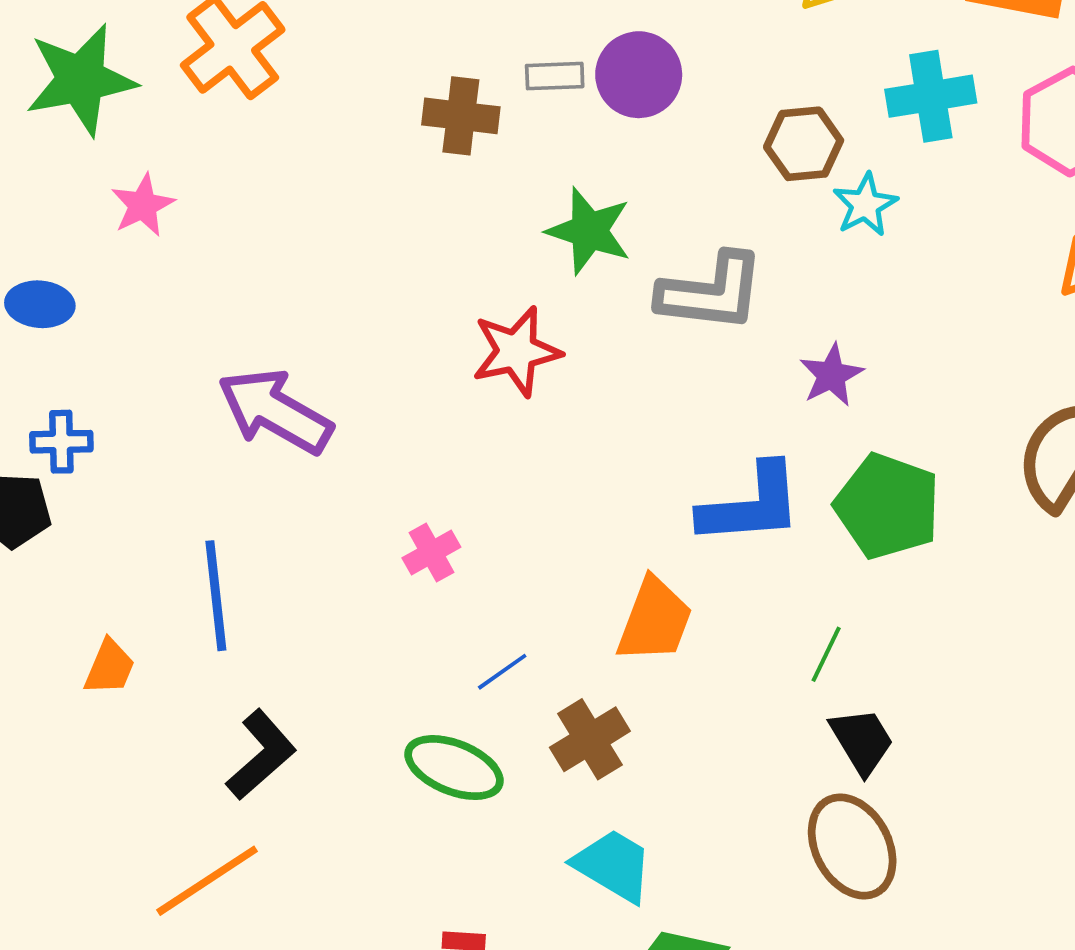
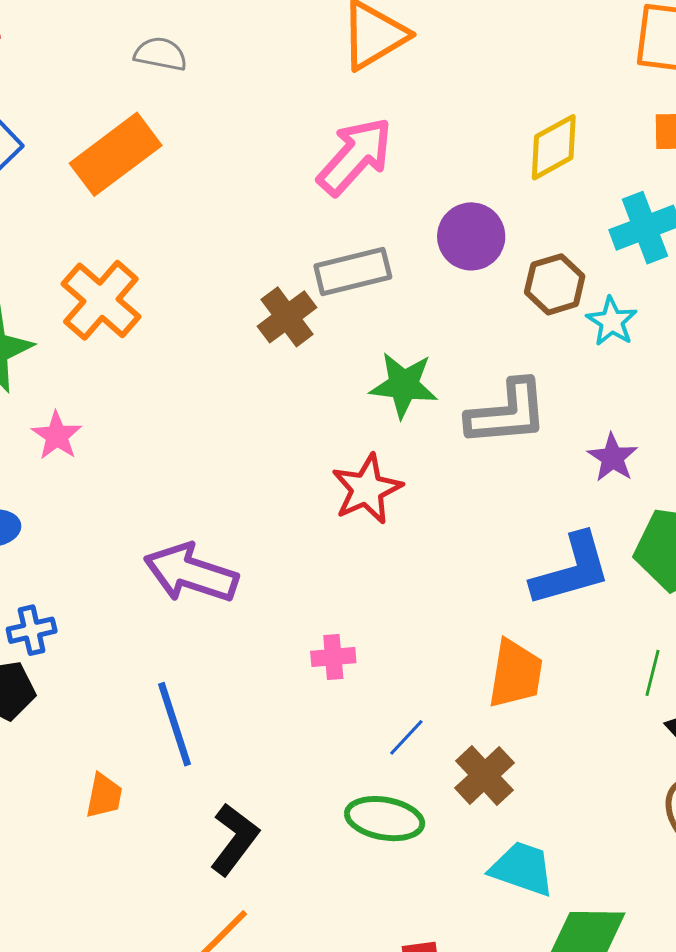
purple circle: (639, 75) -> (471, 236), moved
gray rectangle: (555, 76) -> (353, 271), size x1.6
brown cross: (461, 116) -> (287, 317), turned -32
pink cross: (431, 553) -> (333, 657), turned 36

